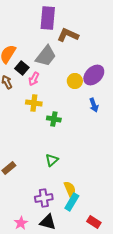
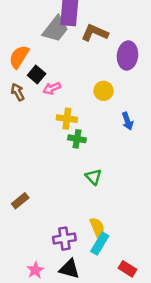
gray trapezoid: (46, 56) -> (56, 29), moved
purple ellipse: (94, 75) -> (127, 56), moved, turned -40
pink arrow: (34, 79) -> (52, 88), turned 40
yellow cross: (34, 103) -> (67, 119), moved
green triangle: (52, 160) -> (93, 177), moved, turned -32

